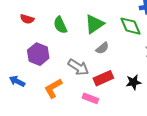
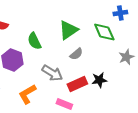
green semicircle: (60, 25) -> (34, 41), moved
black star: (134, 82) -> (99, 80), moved

